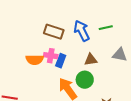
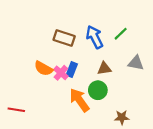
green line: (106, 28) -> (121, 34), turned -32
pink cross: (51, 56) -> (61, 73), moved, turned 32
orange semicircle: (35, 60) -> (43, 68), turned 30

